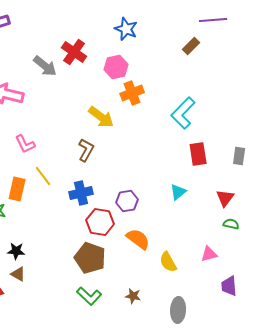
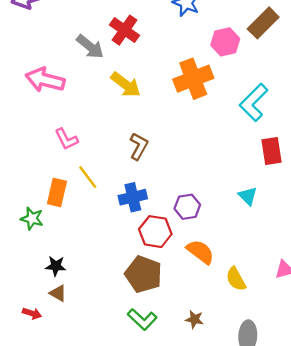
brown rectangle: (191, 46) -> (263, 23), size x1.5
pink hexagon: (116, 67) -> (225, 42), moved
orange cross: (132, 93) -> (193, 79), size x1.4
yellow arrow: (101, 117) -> (126, 85), moved
cyan triangle: (178, 192) -> (248, 196), turned -36

